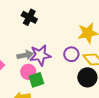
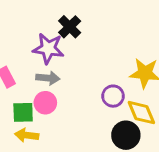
purple star: (40, 55) -> (48, 48), moved
green square: (36, 80) -> (23, 112), moved

